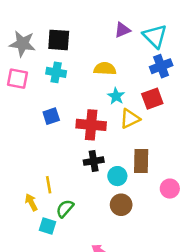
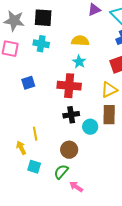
cyan star: (116, 96) -> (79, 62), moved
blue square: (51, 116) -> (28, 83), moved
yellow triangle: (130, 119) -> (109, 90), moved
brown circle: (121, 205) -> (69, 150), moved
green semicircle: (65, 209) -> (61, 172), moved

